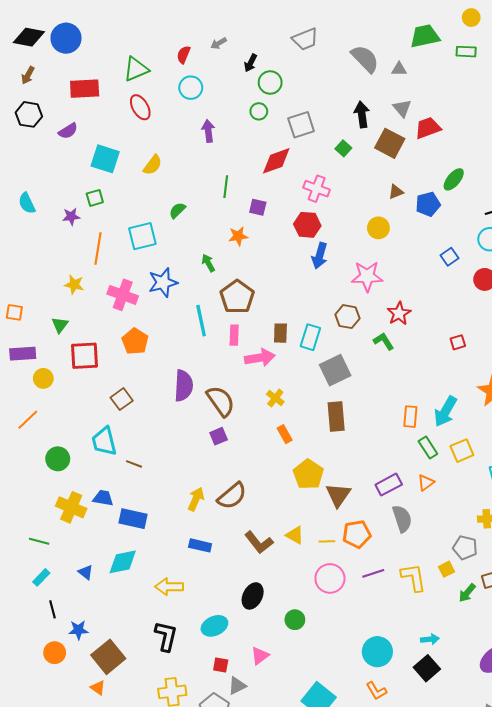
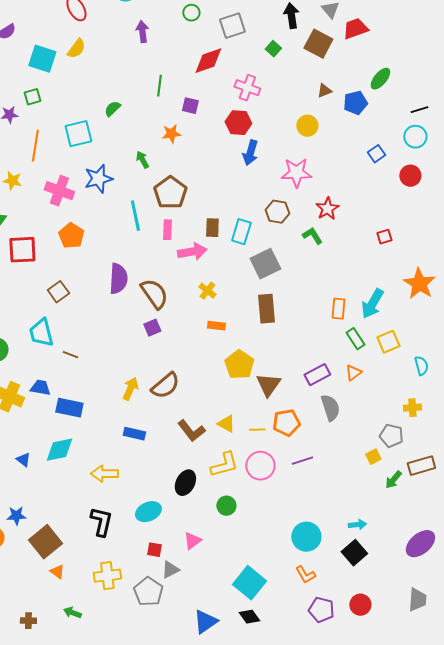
yellow semicircle: (153, 165) -> (76, 49), moved
orange rectangle: (285, 434) -> (216, 326), turned -54
yellow L-shape: (413, 577) -> (224, 465), moved, turned 84
orange triangle: (98, 688) -> (57, 572), moved

